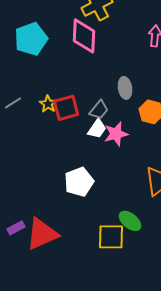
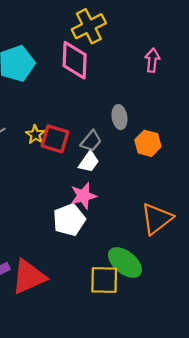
red square: (66, 108) -> (55, 139), turned 32
pink star: (116, 134) -> (83, 196), moved
green ellipse: (130, 221) -> (125, 263), size x1.4

